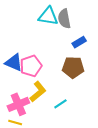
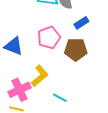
pink pentagon: (31, 66) -> (49, 38), moved
cyan line: (60, 104) -> (60, 98), moved, turned 64

